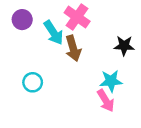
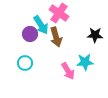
purple circle: (22, 20) -> (30, 34), moved
pink arrow: (106, 101) -> (68, 71), moved

